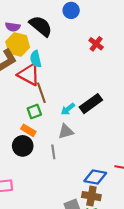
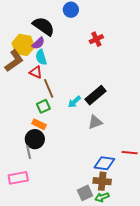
purple semicircle: (13, 27) -> (38, 43), moved, turned -48
red cross: (96, 44) -> (96, 39), turned 32
red triangle: (29, 74) -> (36, 72), size x0.6
gray triangle: (66, 131) -> (95, 122), moved
gray line: (53, 152) -> (29, 152), moved

